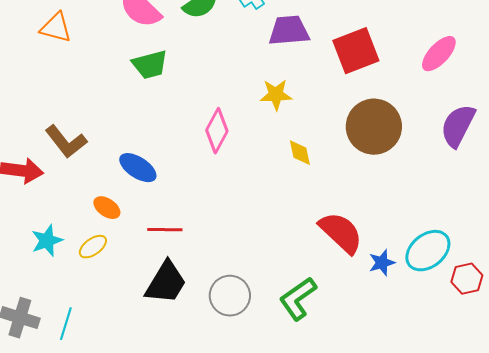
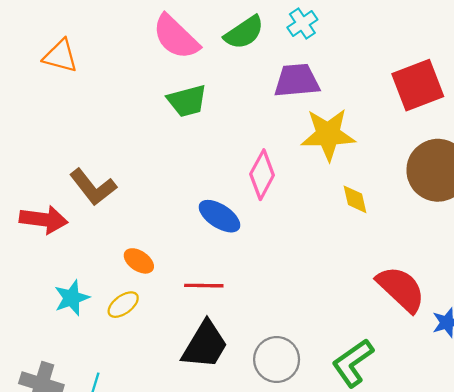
orange triangle: (56, 28) -> (60, 56), moved
purple trapezoid: (289, 31) -> (297, 81), moved
yellow star: (276, 95) -> (328, 134), size x1.5
blue ellipse: (138, 168) -> (219, 216), moved

